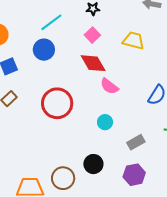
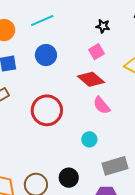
cyan line: (51, 22) -> (42, 21), moved
red diamond: (93, 63) -> (91, 79), turned -32
gray rectangle: (136, 142) -> (115, 166), size x1.4

